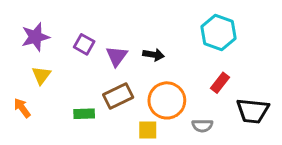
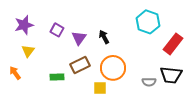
black arrow: (154, 55) -> (104, 37), turned -128
red rectangle: (220, 83) -> (173, 44), moved, size x1.5
gray semicircle: (202, 126) -> (149, 82), moved

